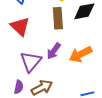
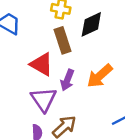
red triangle: (20, 26) -> (42, 64), moved

